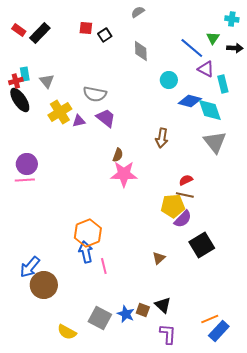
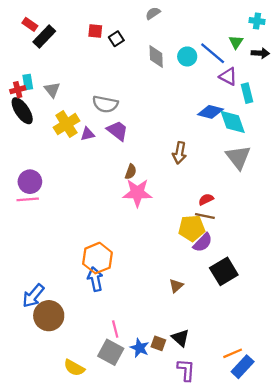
red rectangle: (19, 30) -> (30, 24), moved
cyan circle: (169, 80) -> (187, 56), moved
pink line: (104, 266) -> (115, 329), moved

